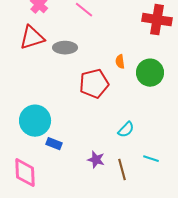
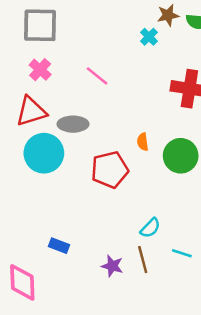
cyan circle: (35, 121) -> (44, 153), moved
cyan line: (151, 159) -> (182, 253), moved
brown line: (122, 170) -> (143, 260), moved

